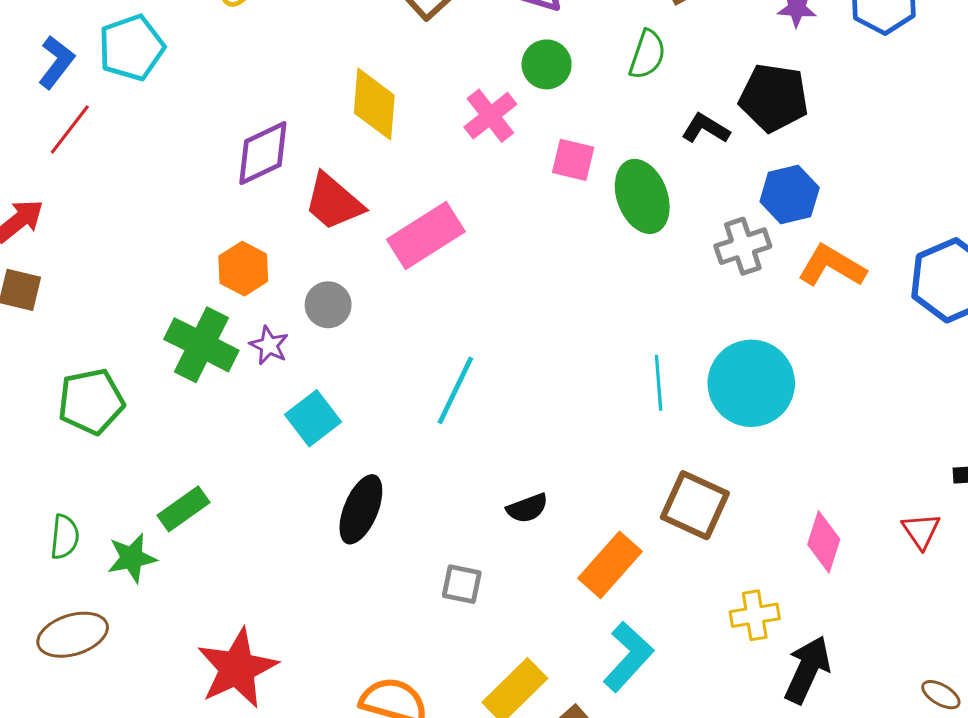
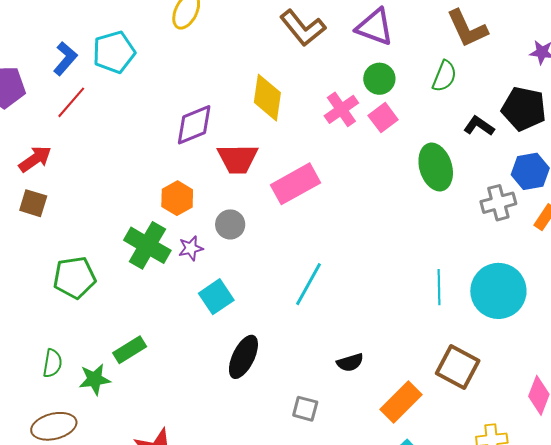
pink square: (573, 160) -> (383, 118), moved, turned 36
red trapezoid: (334, 202) -> (238, 159), turned -45
purple star: (269, 345) -> (191, 248), turned 30

